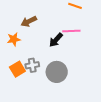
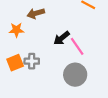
pink line: (71, 31) -> (77, 46), moved, turned 48
gray circle: (57, 72) -> (75, 75), moved

